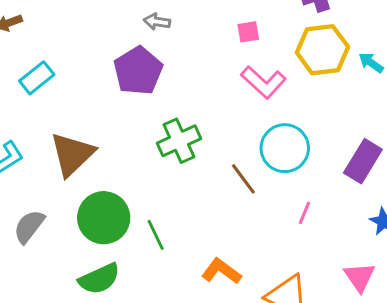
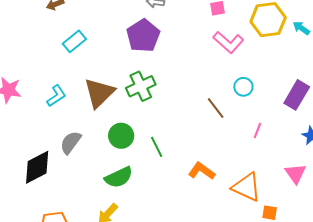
green cross: (179, 141) -> (141, 86), moved
cyan circle: (285, 148) -> (243, 87), size x0.6
green circle: (104, 218) -> (121, 136), size x0.7

